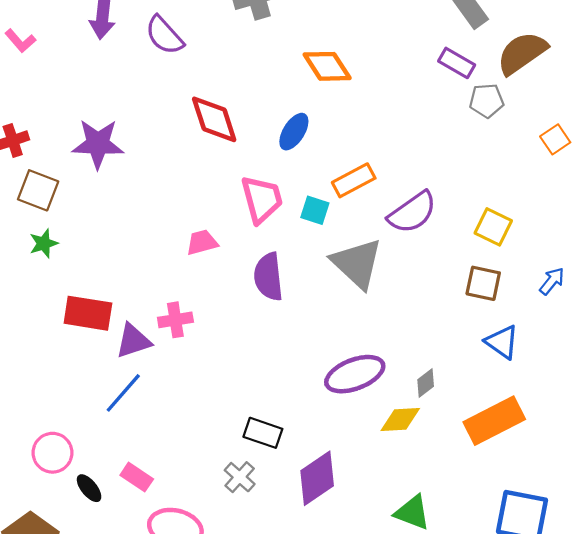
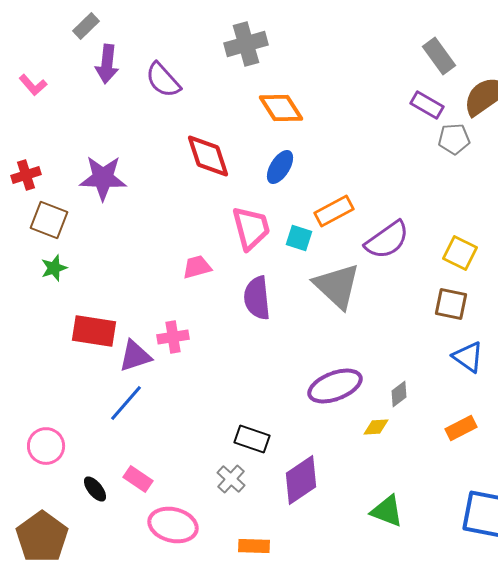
orange diamond: (327, 66) -> (281, 108), moved
yellow diamond: (400, 420) -> (376, 427), size x0.7
orange rectangle: (494, 421) -> (461, 428), size x0.6
pink circle: (52, 453) -> (46, 446), moved

